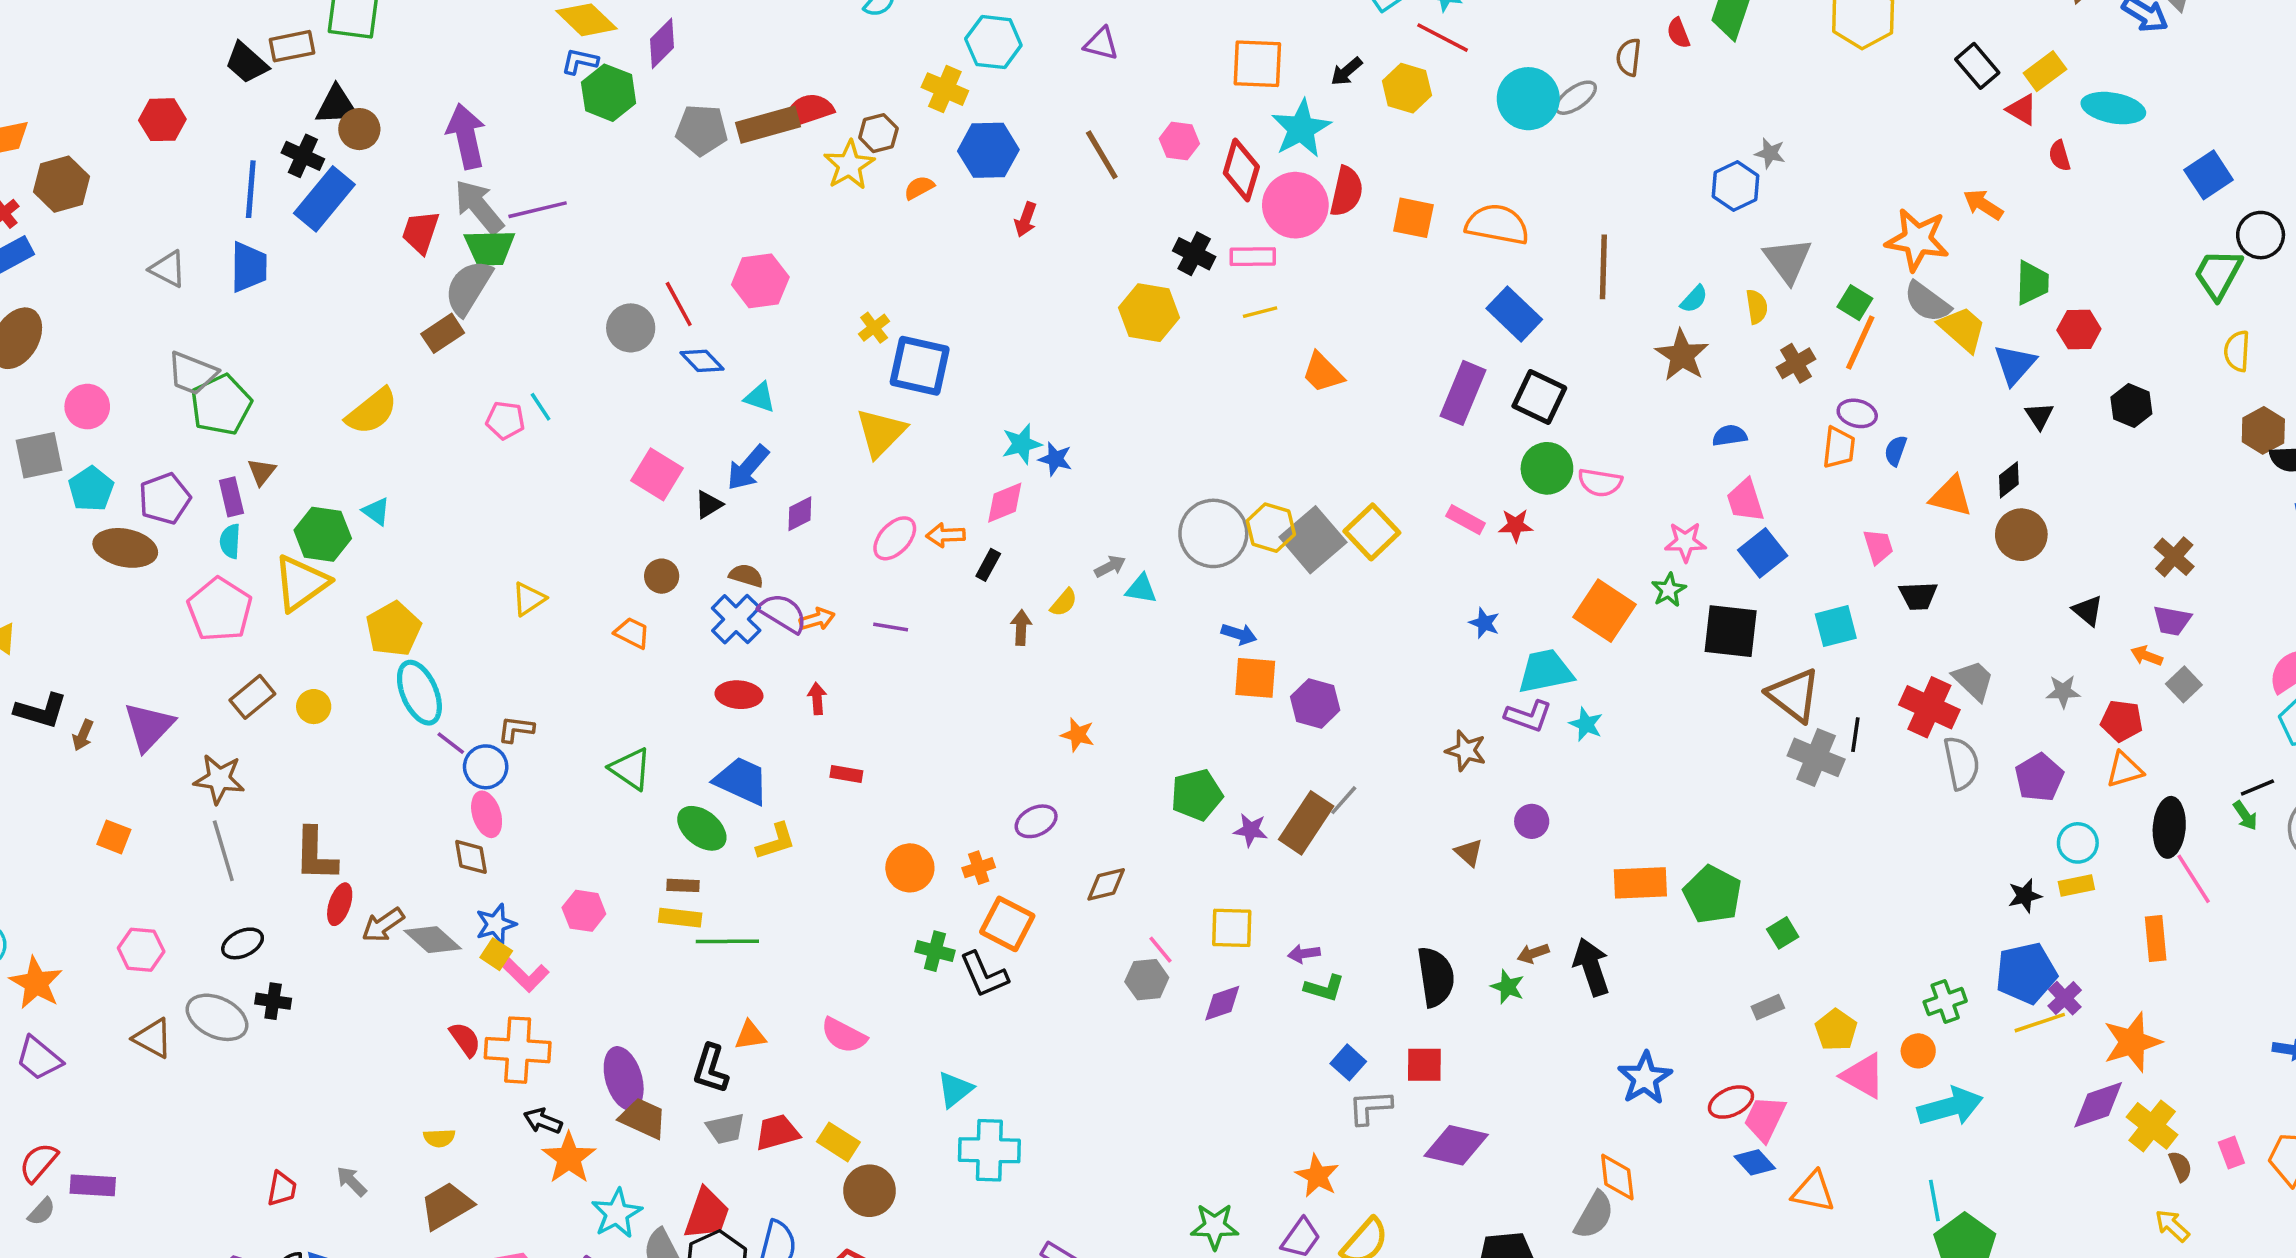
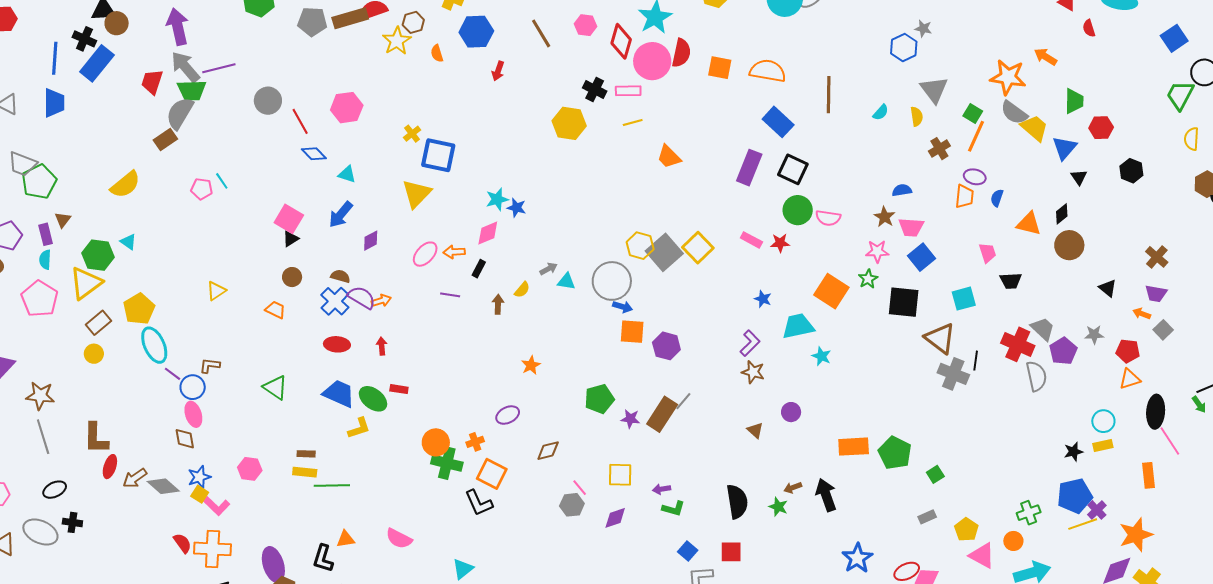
orange semicircle: (919, 188) -> (437, 53), turned -78
gray circle: (631, 328) -> (268, 101), moved
brown star: (1682, 355) -> (884, 217), moved, size x0.7
pink trapezoid: (1745, 500) -> (911, 227), turned -68
black triangle: (709, 505) -> (291, 239), moved
gray circle: (1213, 533) -> (612, 281), moved
purple line: (891, 627) -> (450, 295), moved
brown rectangle: (252, 697) -> (99, 323), moved
purple L-shape: (1528, 716) -> (750, 343), moved, turned -64
orange star: (1078, 735) -> (531, 365), turned 30
purple pentagon: (2039, 777) -> (1063, 351), moved
green ellipse: (702, 828) -> (373, 399), moved
green cross: (935, 951) -> (447, 463), moved, size x1.4

